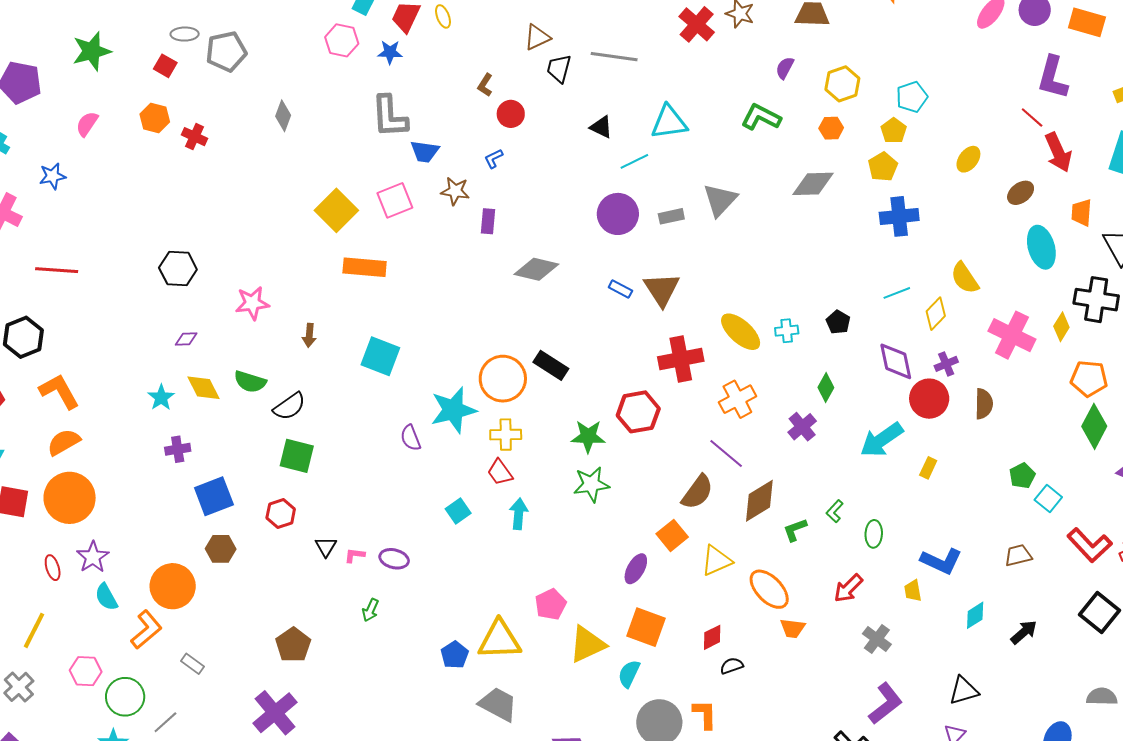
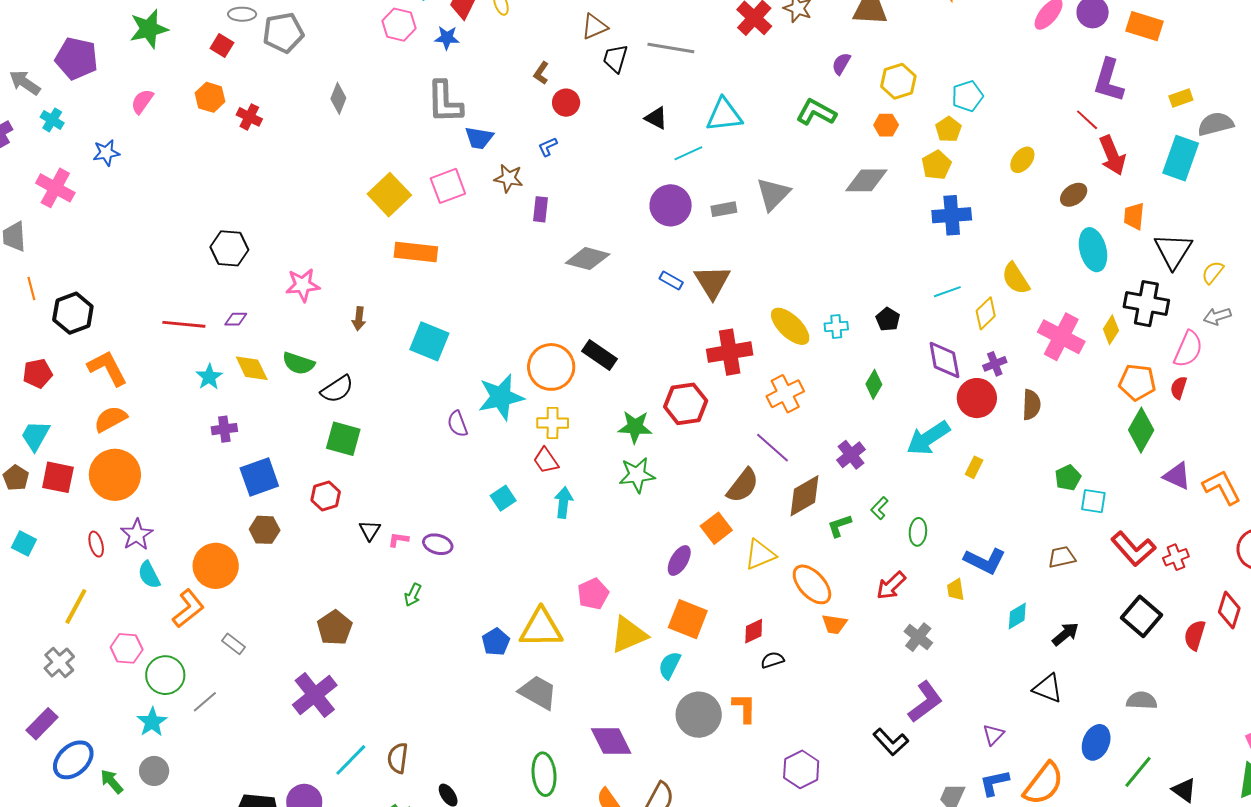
red line: (57, 270) -> (184, 324), moved
purple cross: (802, 427) -> (851, 455), moved
cyan square: (1048, 499) -> (1093, 501), turned -32
black triangle: (964, 691) -> (1048, 688), moved, turned 36

